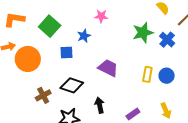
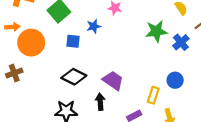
purple trapezoid: (108, 68) -> (113, 81), moved
yellow rectangle: (147, 74) -> (153, 95), moved
brown cross: (43, 95) -> (14, 73), moved

